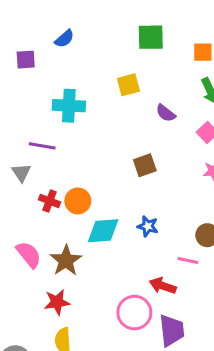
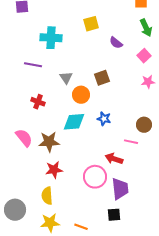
gray triangle: (21, 173) -> (66, 78), moved
orange circle: (78, 201) -> (81, 95), moved
brown star: (66, 260) -> (49, 142), turned 30
red star: (57, 302) -> (54, 170), moved

